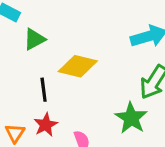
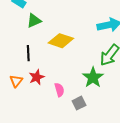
black line: (44, 90) -> (28, 53), moved

